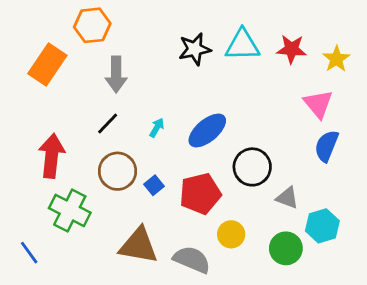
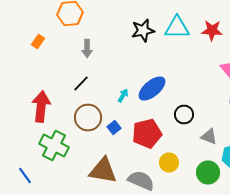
orange rectangle: (47, 65) -> (38, 42), size x0.5
gray arrow: (116, 74) -> (87, 48), size x0.7
cyan arrow: (157, 128) -> (123, 96), moved
black circle: (252, 167) -> (184, 114), size x0.7

